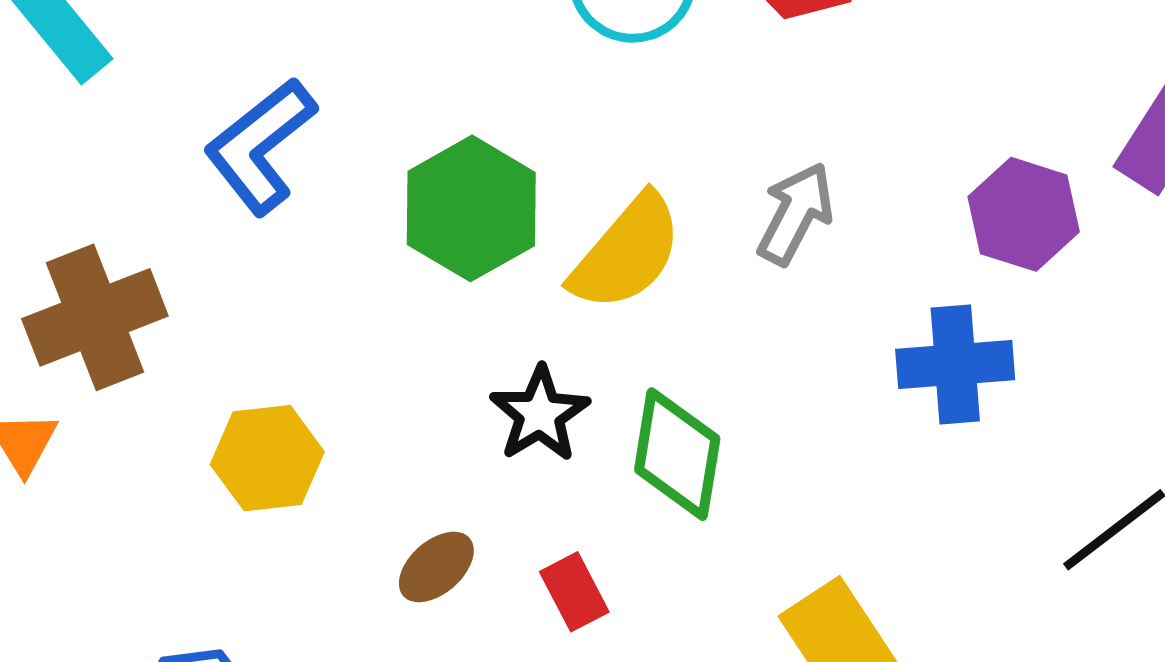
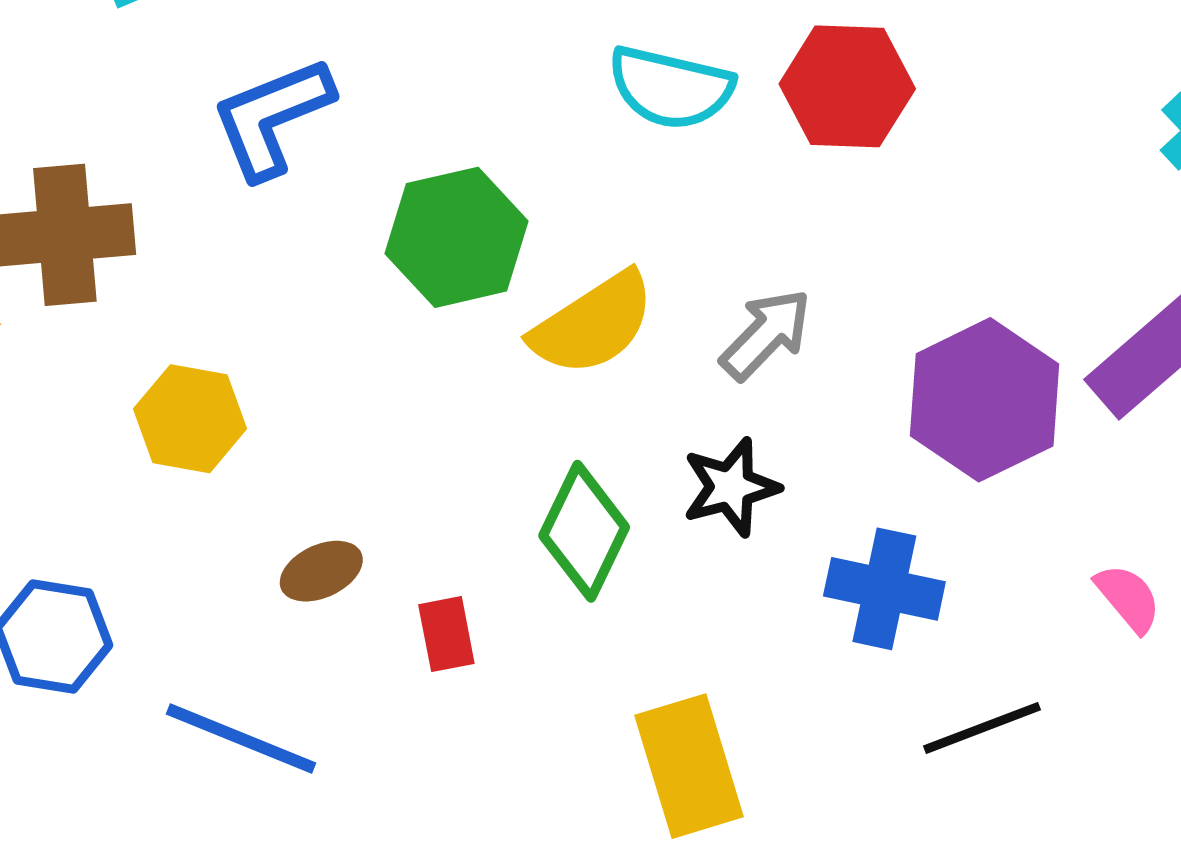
purple hexagon: (1024, 214) -> (985, 400), size x1.4
blue cross: (955, 365) -> (884, 589), moved
black star: (540, 414) -> (731, 487), moved

